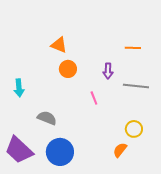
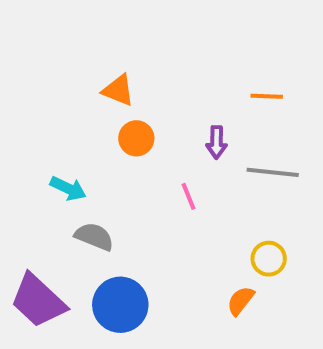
cyan arrow: (19, 88) -> (68, 188), moved, turned -60

